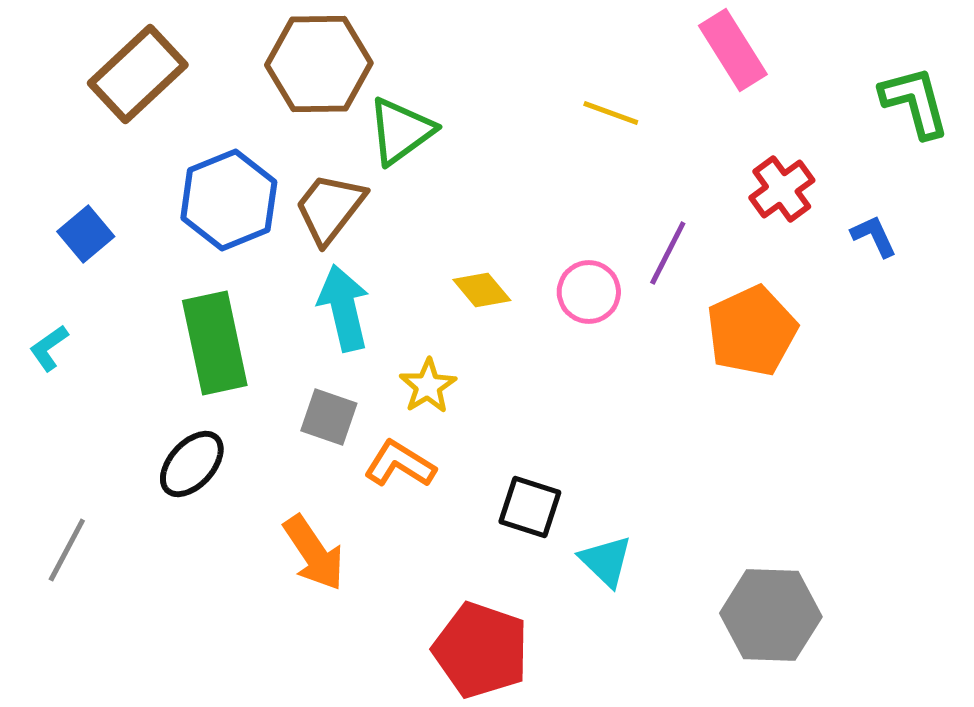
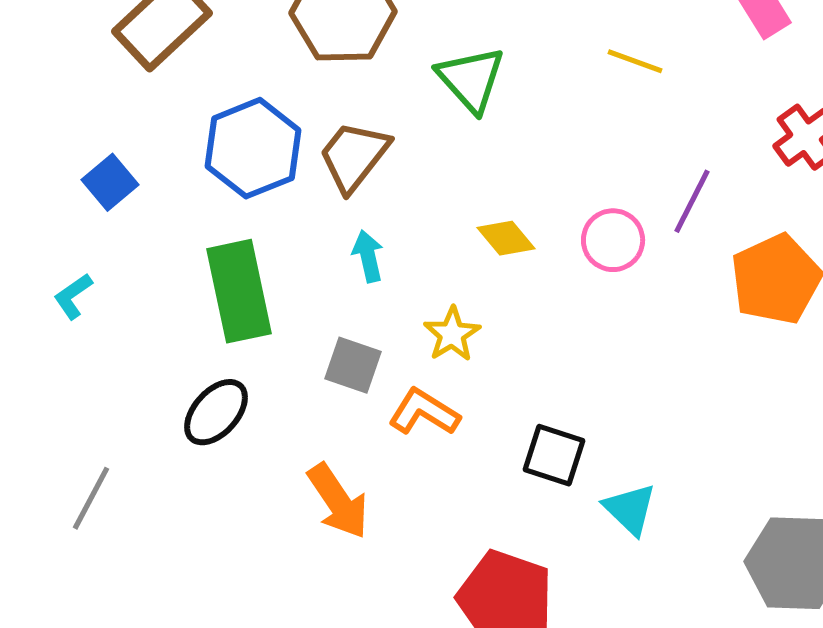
green triangle: (401, 131) -> (471, 79), moved, turned -36
cyan arrow: (344, 308) -> (368, 256), size x0.6

